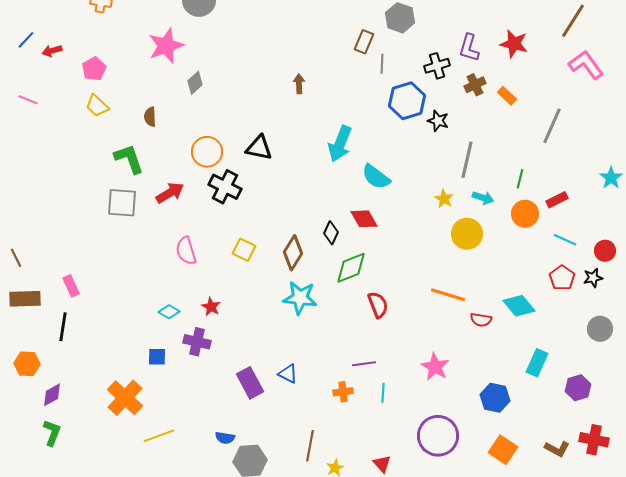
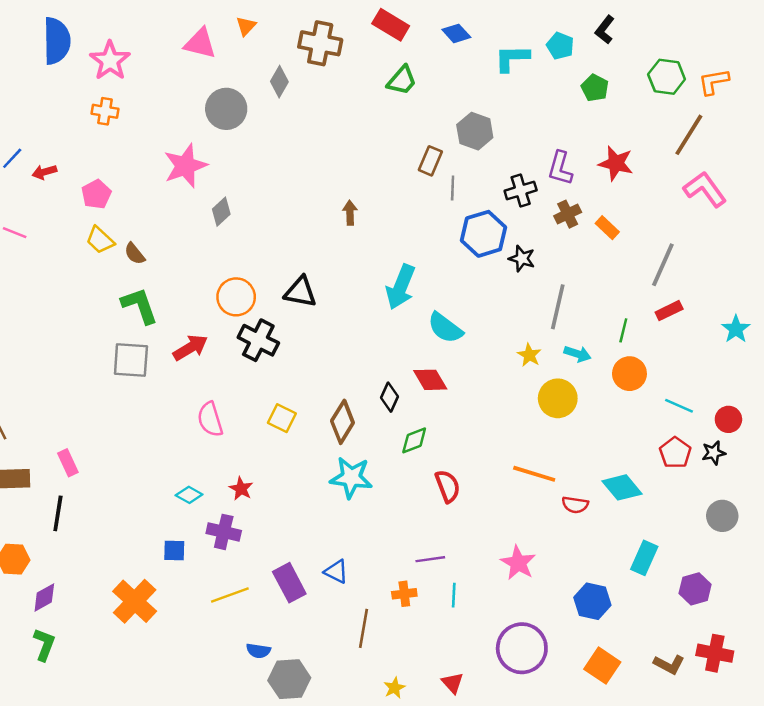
brown semicircle: (150, 117) -> (135, 254), moved, turned -36
red rectangle: (557, 200) -> (669, 311), moved
green diamond: (351, 268) -> (414, 440), size x0.7
yellow line: (159, 436) -> (230, 595), moved
brown line: (310, 446) -> (364, 628), moved

